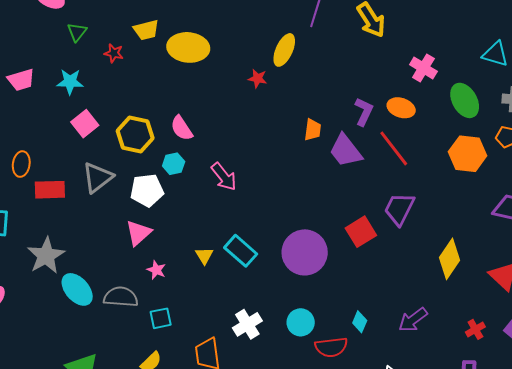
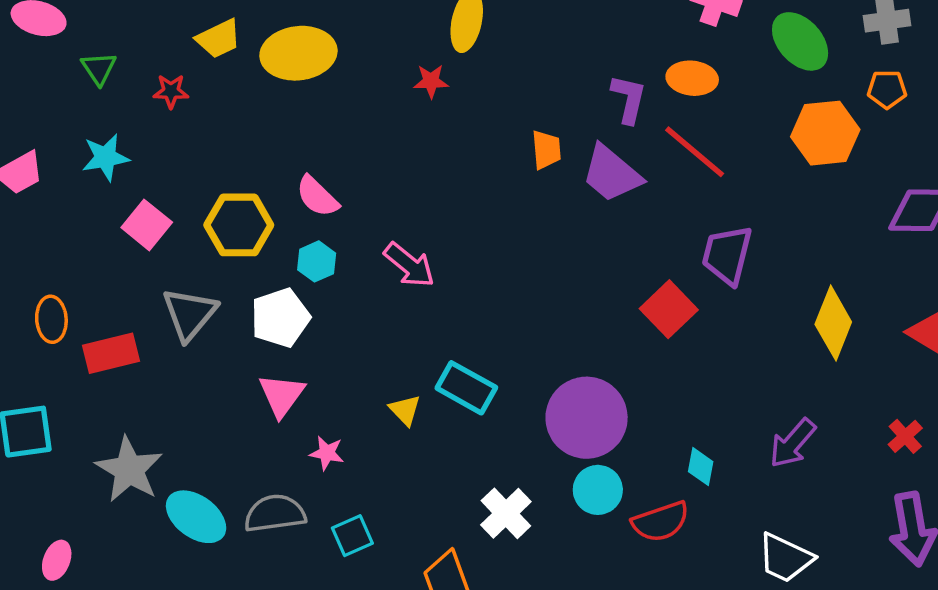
purple circle: (305, 252) -> (587, 418), moved

